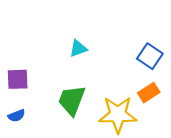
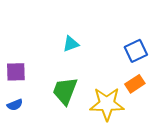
blue square: (150, 56) -> (136, 51), turned 30

